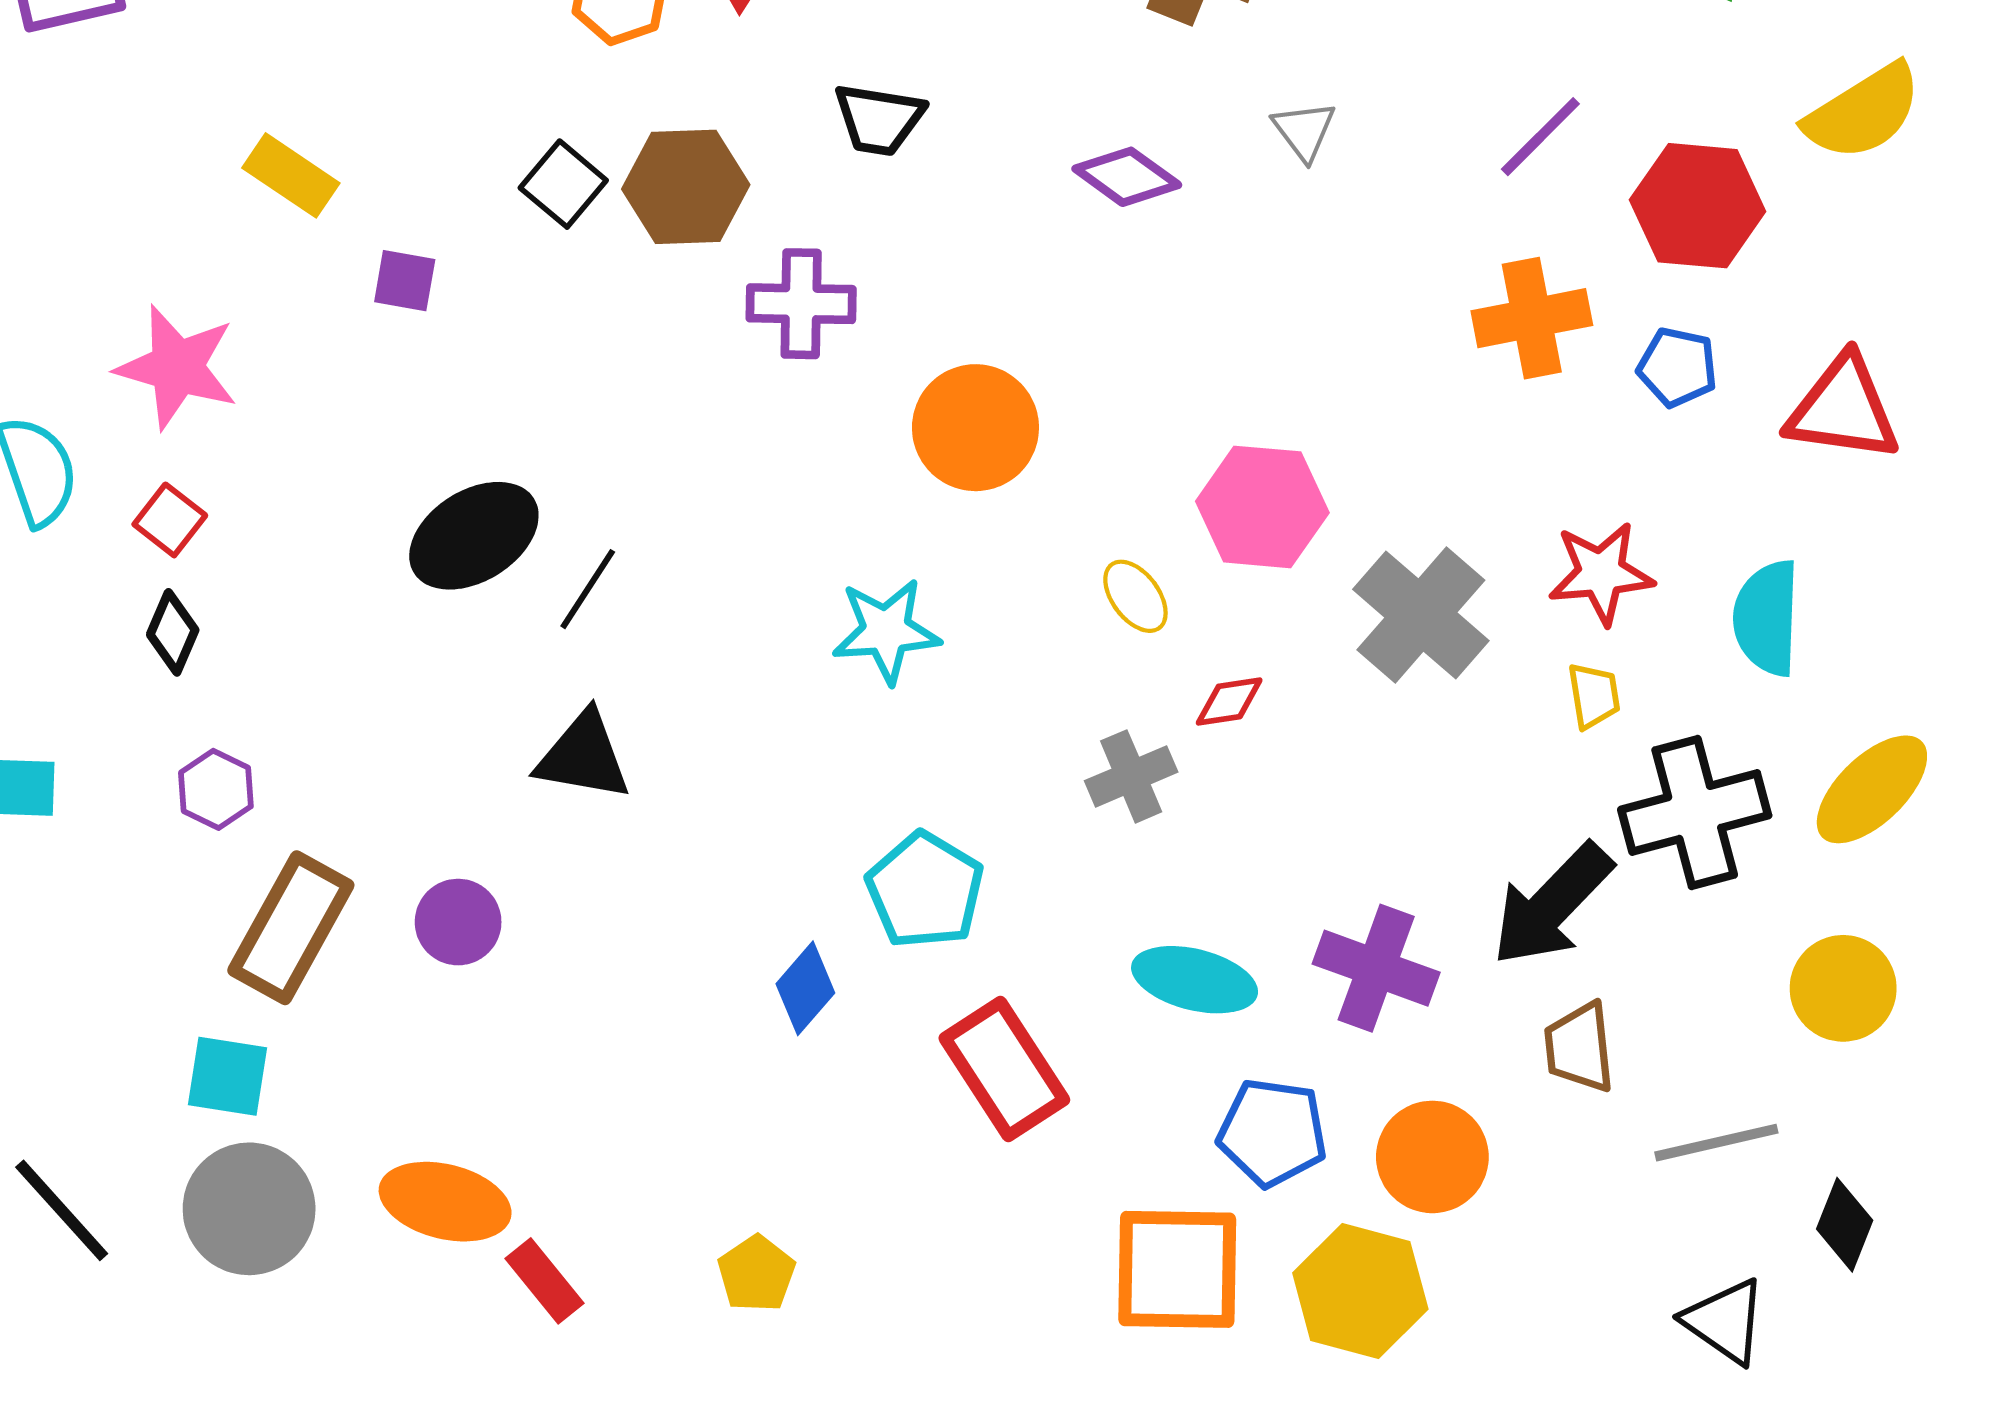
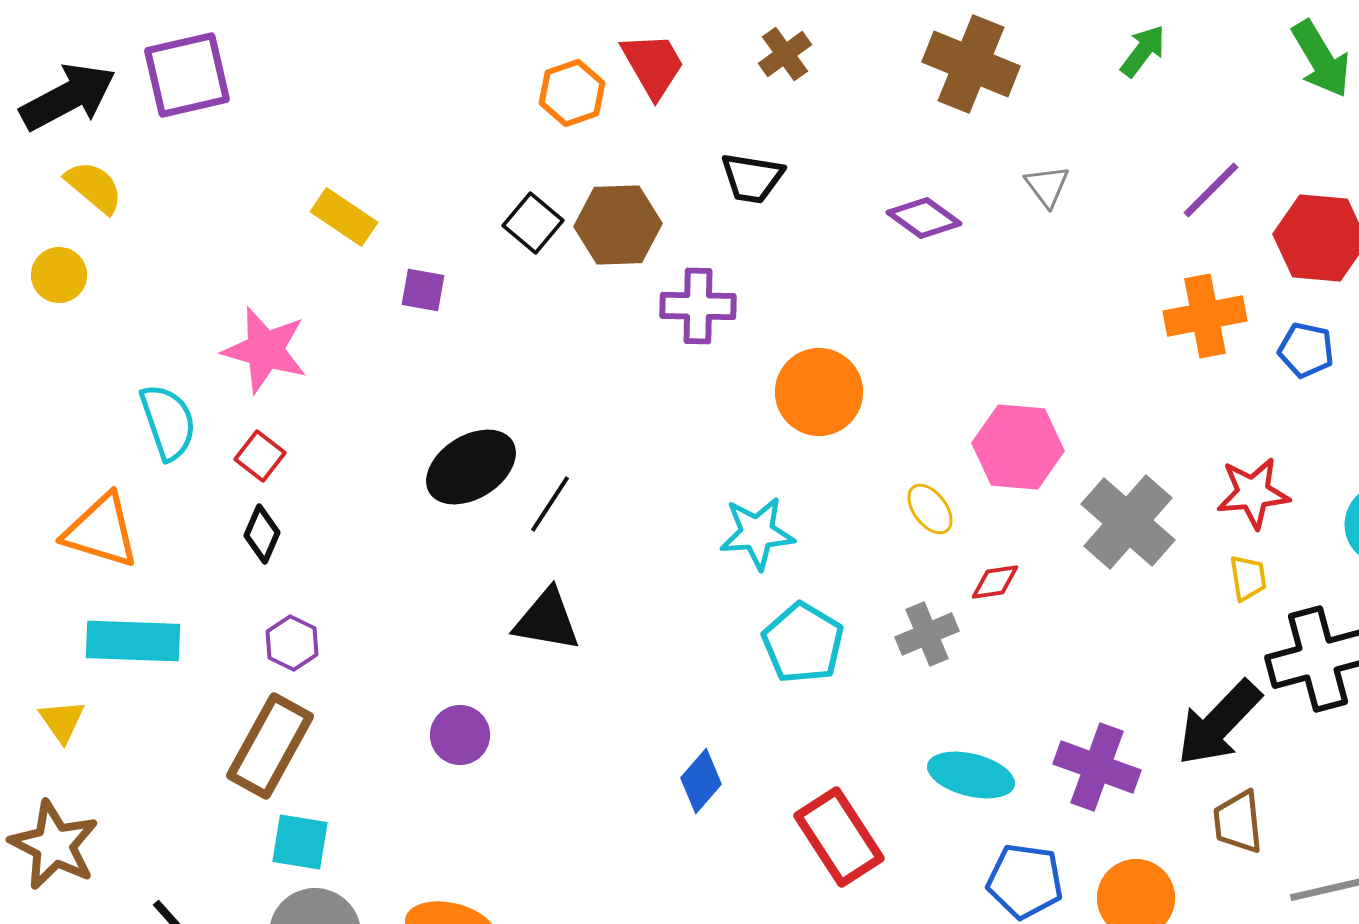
cyan pentagon: (925, 890) -> (803, 643), moved
brown rectangle: (291, 928) -> (270, 746), moved

